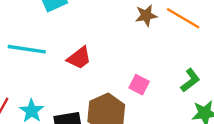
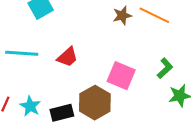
pink square: (139, 85) -> (121, 76), size x1.6

